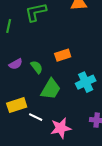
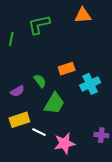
purple semicircle: (16, 64) -> (17, 91), moved
cyan cross: (86, 82) -> (90, 84), moved

